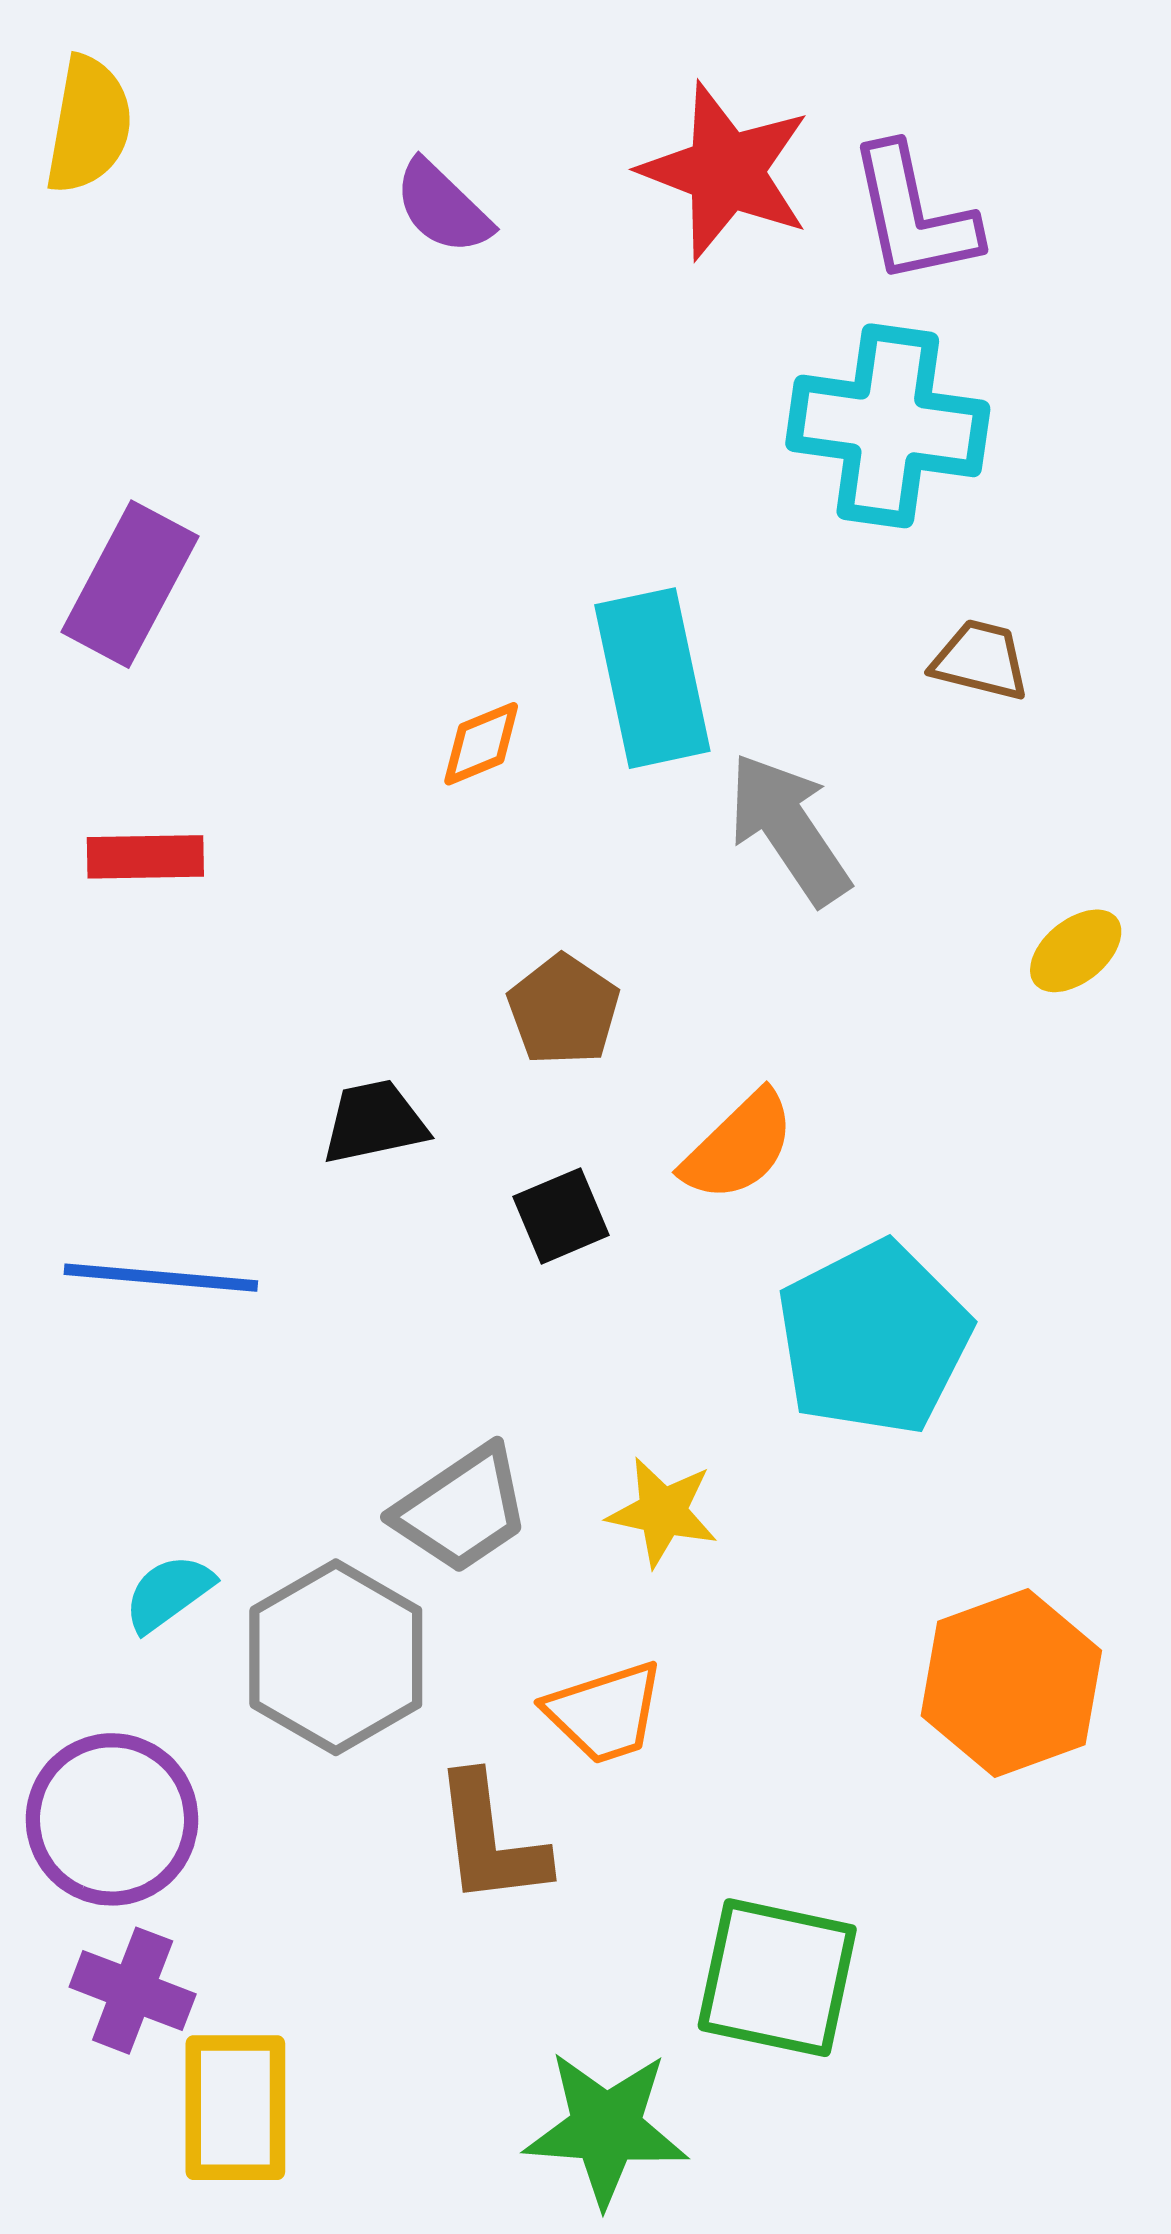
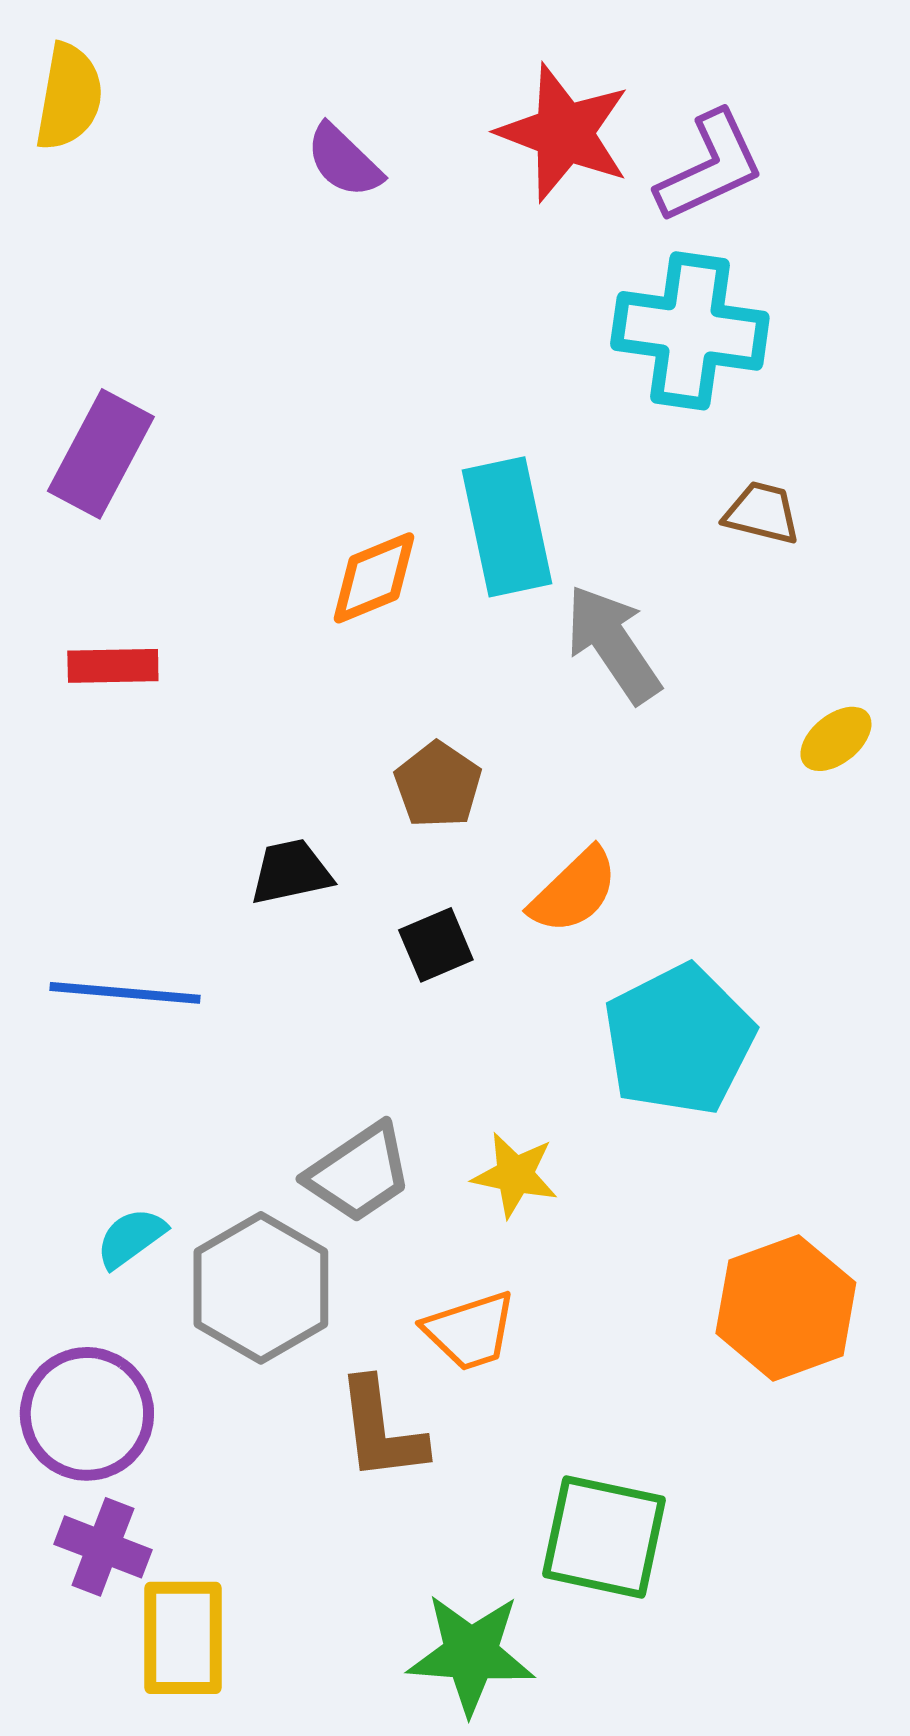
purple L-shape: (914, 215) -> (710, 167), turned -103
orange diamond: (481, 744) -> (374, 578), size x1.4

